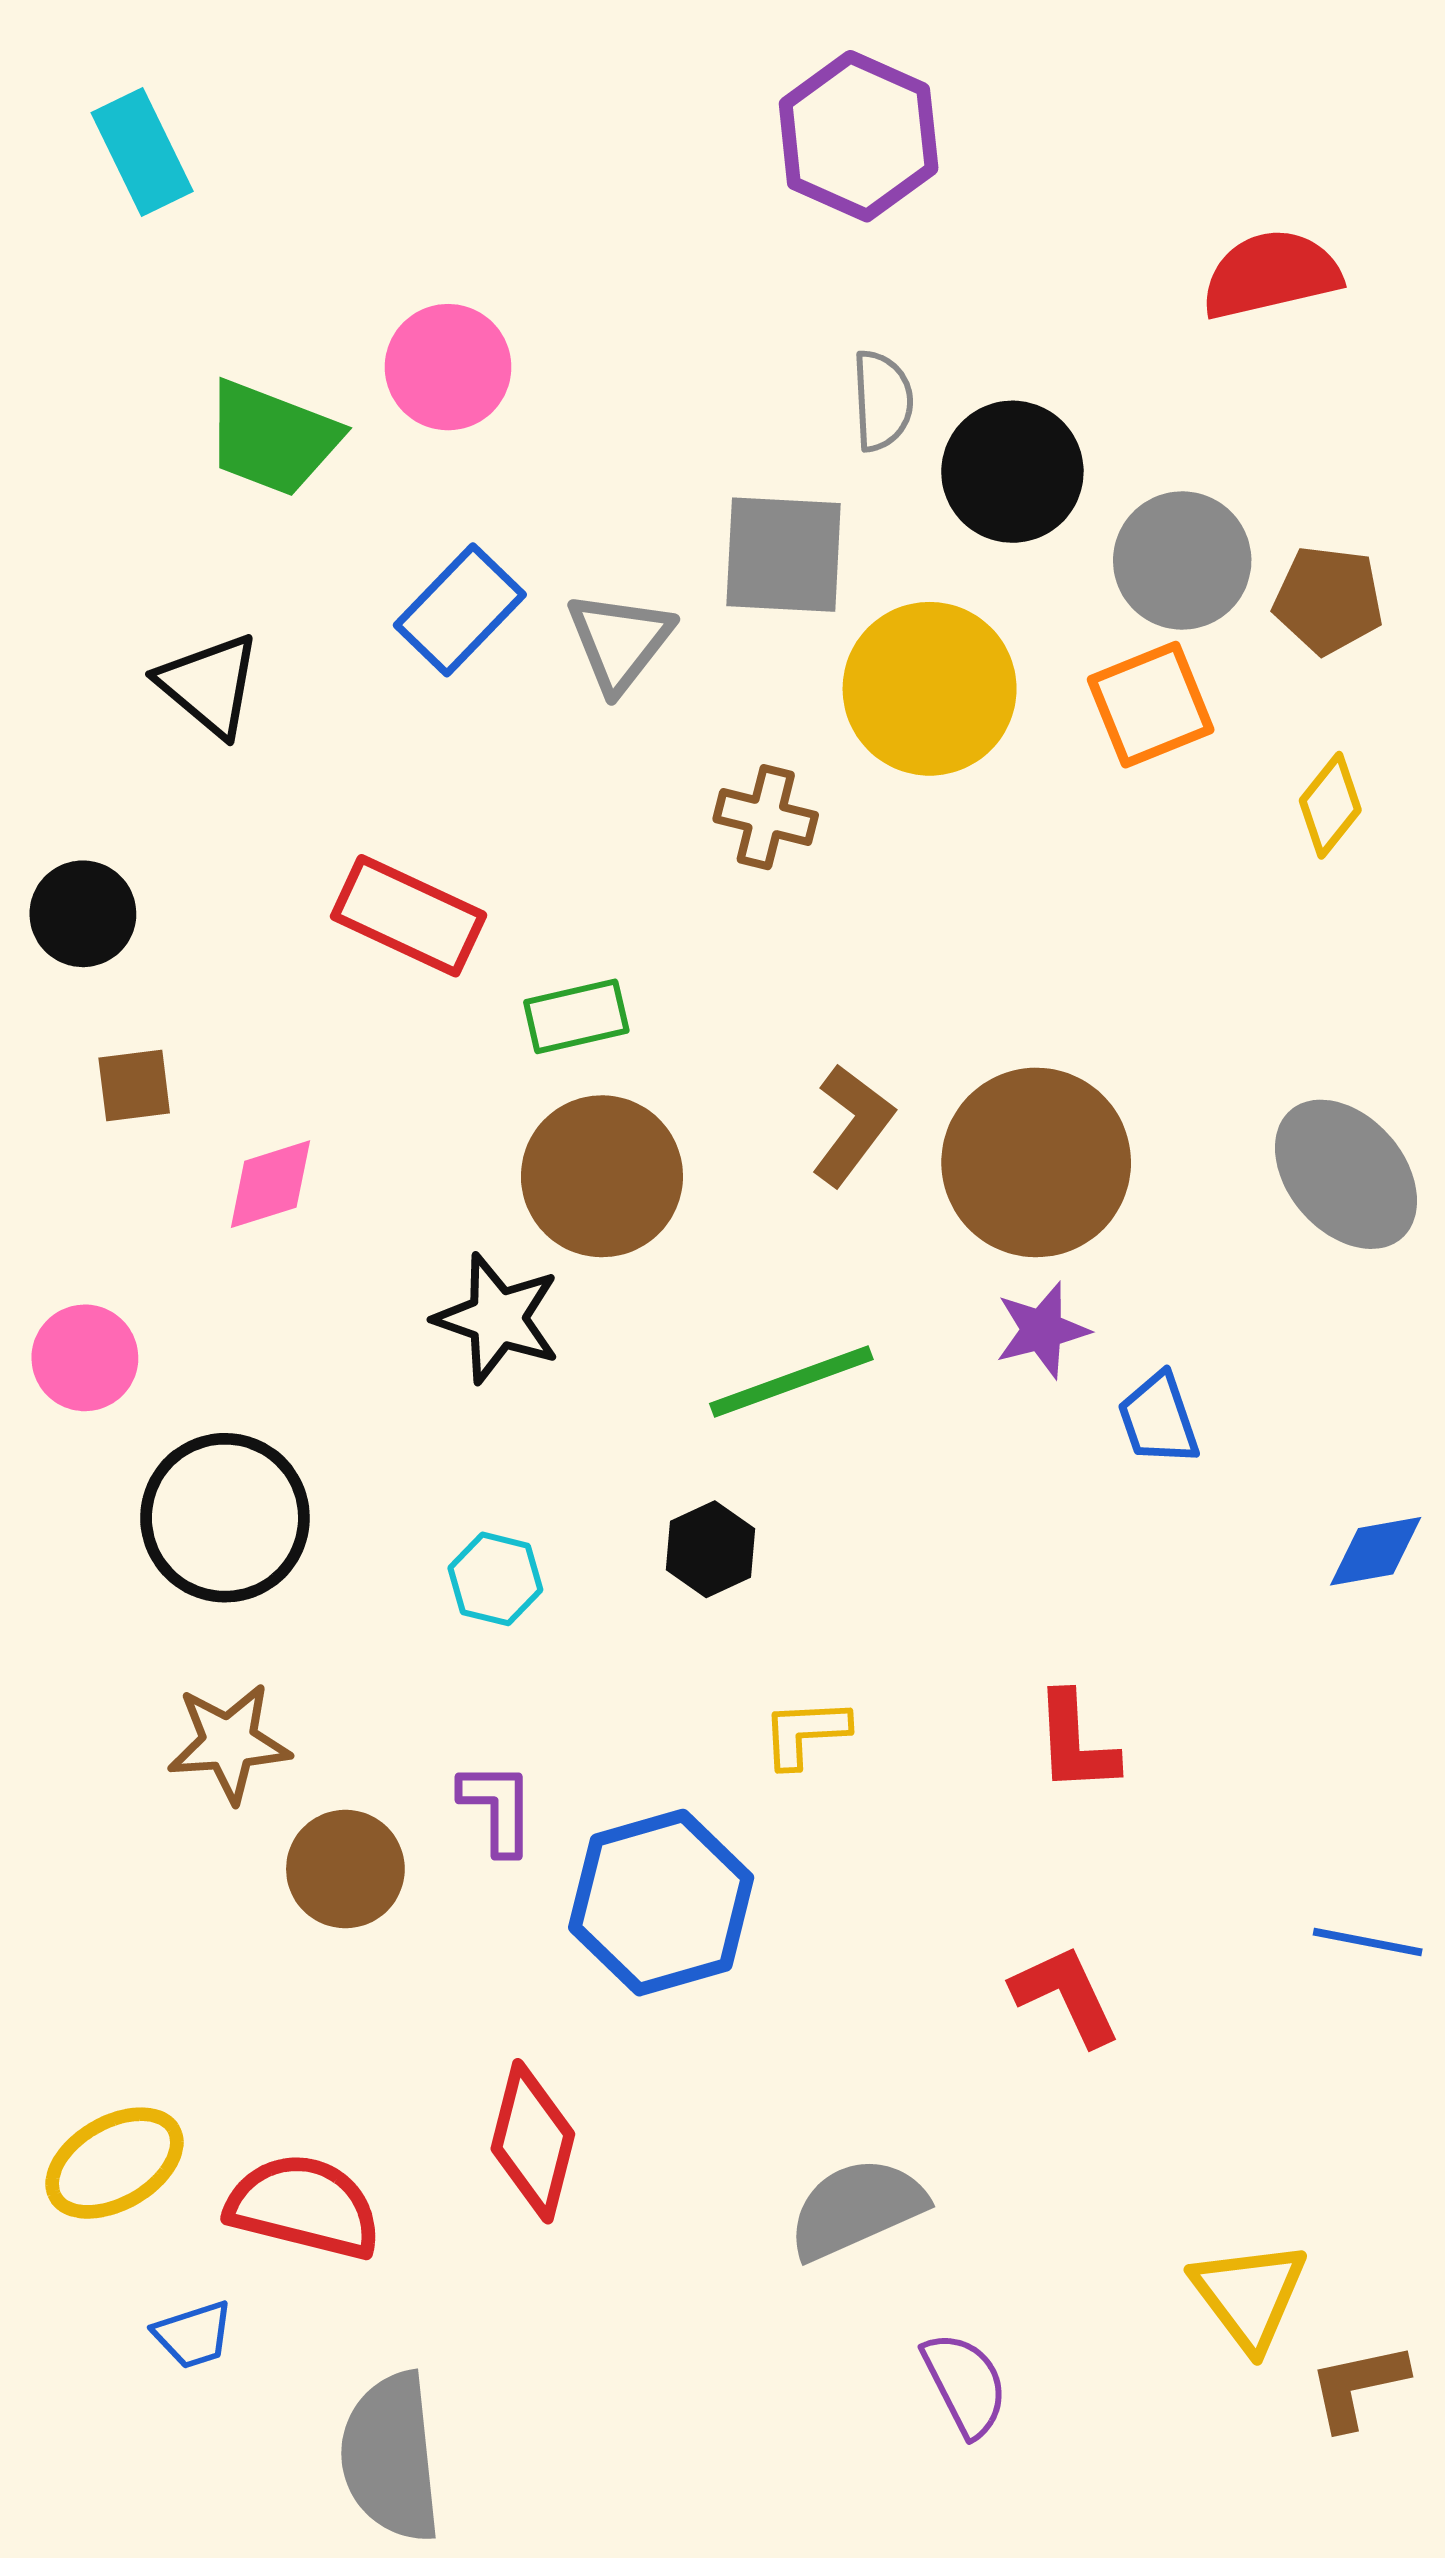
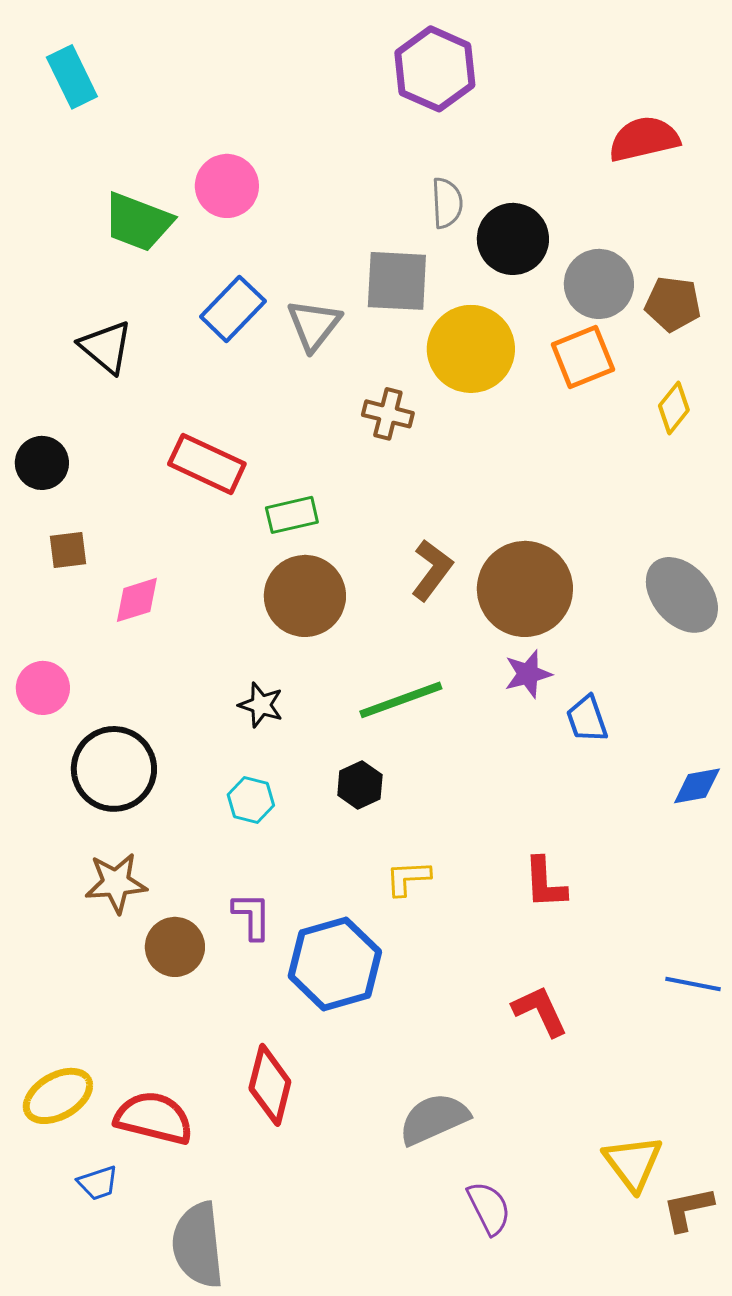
black star: (497, 1318) -> (261, 705), moved, size x0.7

